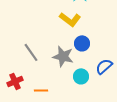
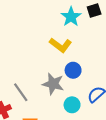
gray line: (31, 52) -> (21, 92), moved

